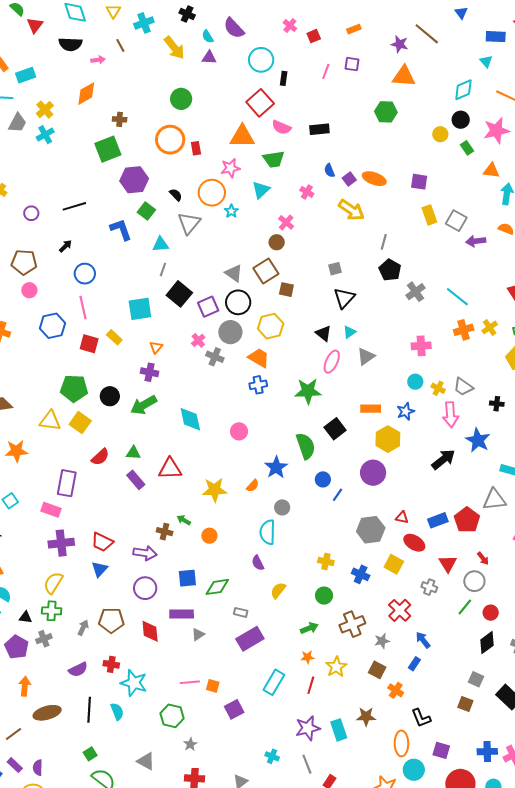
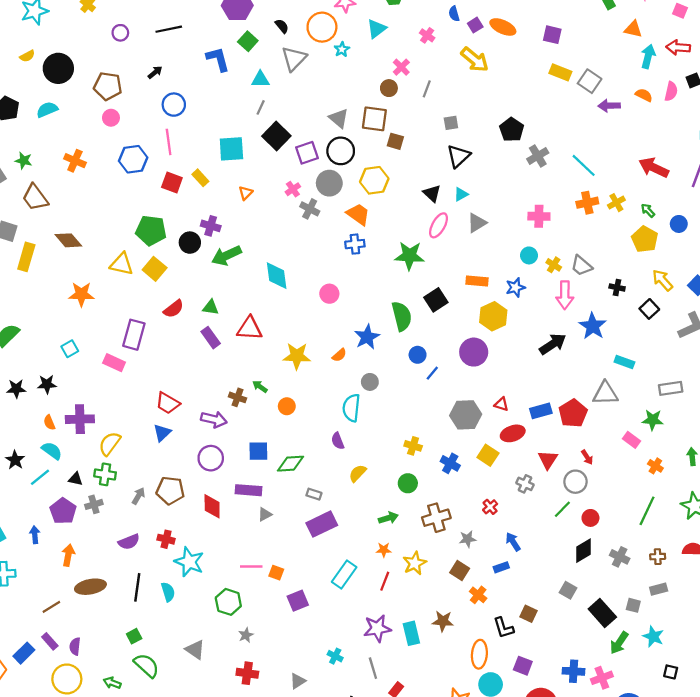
yellow rectangle: (429, 215) -> (560, 72), turned -54
gray line: (384, 242) -> (427, 89), moved
brown square: (266, 271) -> (374, 119), turned 35
purple cross: (149, 372) -> (211, 226), moved
purple cross: (61, 543) -> (80, 419), moved
red ellipse: (414, 543) -> (513, 433), turned -55
red cross: (400, 610) -> (490, 507), size x0.6
blue rectangle: (414, 664) -> (501, 567), turned 32
brown square: (465, 704) -> (529, 614), moved

